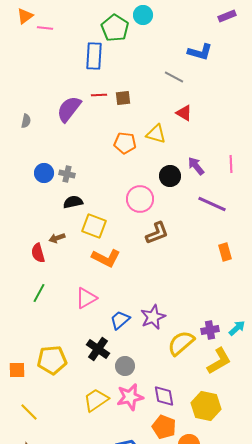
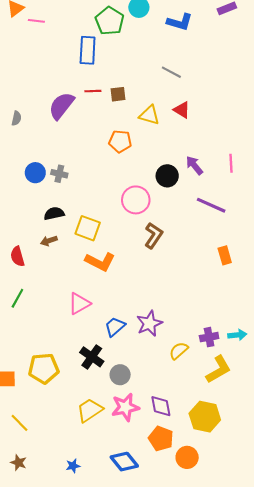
blue L-shape: (200, 52) -> (180, 22), moved
yellow triangle: (156, 134) -> (149, 115), moved
black semicircle: (73, 202) -> (54, 214), moved
brown L-shape: (157, 233) -> (154, 236), turned -35
red semicircle: (38, 253) -> (17, 256), moved
green line: (39, 293) -> (17, 298), moved
cyan arrow: (237, 328) -> (237, 335), turned 36
yellow semicircle: (181, 343) -> (179, 351), size x0.7

